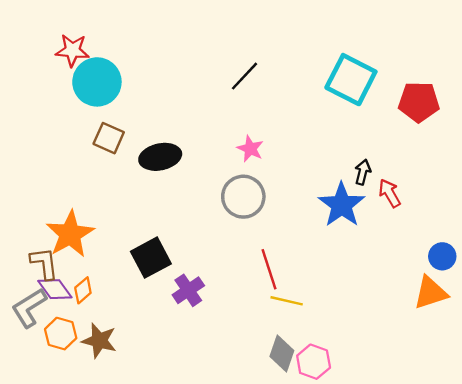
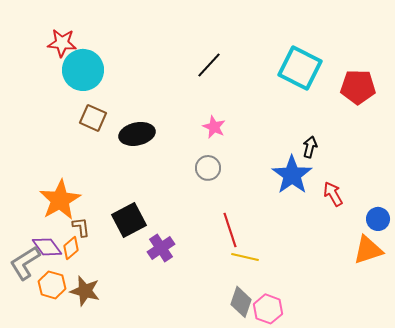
red arrow: (390, 193) -> (333, 194), moved
gray circle: (243, 197) -> (208, 168), size x0.7
brown L-shape: (44, 263) -> (81, 227), moved, size x0.7

